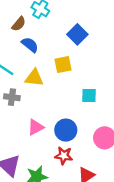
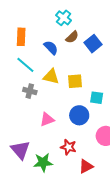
brown semicircle: (19, 24) -> (72, 37), moved
yellow square: (63, 65) -> (75, 81), moved
blue circle: (66, 130) -> (79, 115), moved

